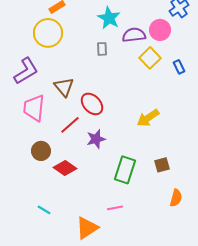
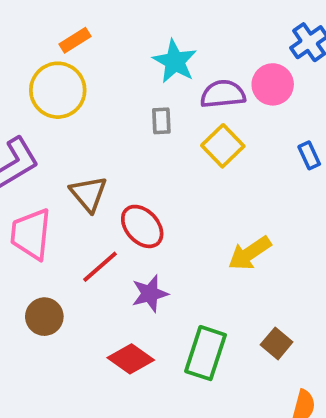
yellow square: (150, 58) -> (223, 146), moved
brown square: (162, 165) -> (277, 343), turned -35
red diamond: (65, 168) -> (131, 359), moved

